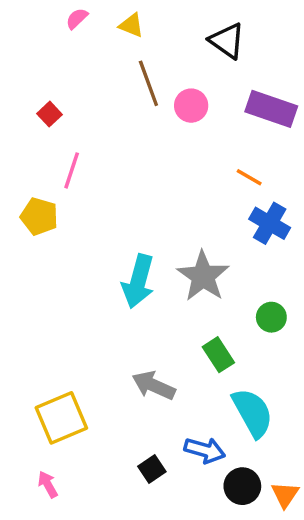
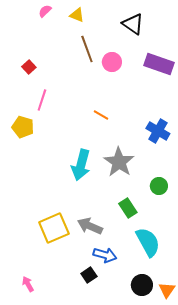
orange line: (249, 177) -> (101, 115), moved
yellow square: (61, 418) -> (54, 228), moved
blue arrow: (205, 450) -> (105, 255), moved

